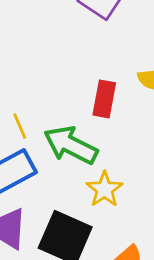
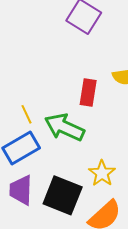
yellow star: (104, 189) -> (102, 173), moved

